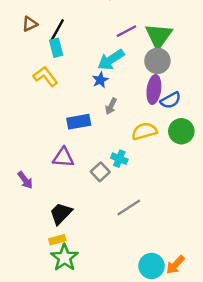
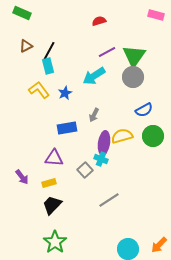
blue star: (100, 80) -> (65, 93), moved
purple ellipse: (154, 90) -> (104, 143), moved
yellow rectangle: (57, 240) -> (49, 183), moved
orange arrow: (175, 265) -> (159, 245), moved

